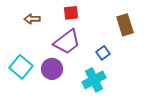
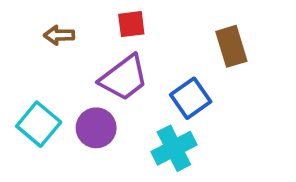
blue square: (103, 53) -> (191, 98), size x1.5

